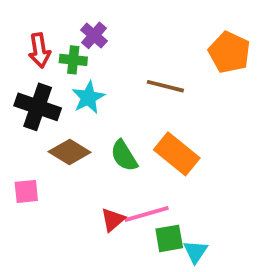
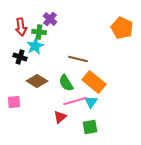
brown line: (165, 86) -> (78, 59), moved
cyan star: (88, 97) -> (35, 46), moved
black cross: (38, 107) -> (20, 57), size x0.6
pink line: (147, 214) -> (75, 101), moved
cyan triangle: (195, 252) -> (91, 102), moved

